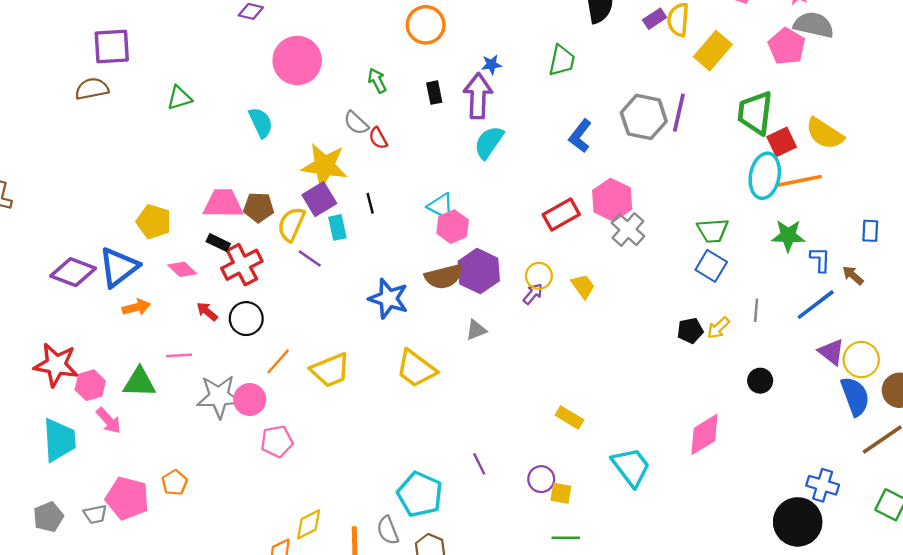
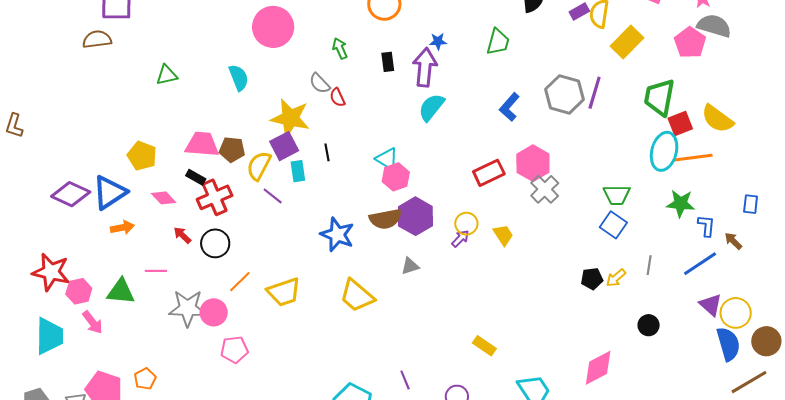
green triangle: (179, 98) -> (167, 75), moved

